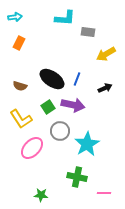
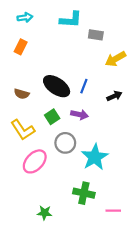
cyan arrow: (15, 17) -> (25, 17), moved
purple arrow: (73, 105) -> (79, 115), size x0.7

